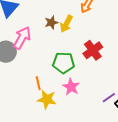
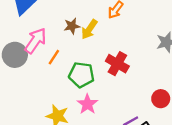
red cross: (93, 50) -> (117, 64), turned -30
orange line: (38, 83) -> (54, 57), moved, turned 40

